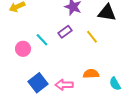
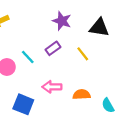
blue square: (38, 83) -> (23, 104), turned -30
pink arrow: (64, 85) -> (52, 87), moved

